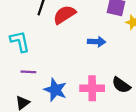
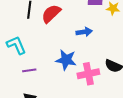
blue star: (55, 90) -> (66, 60), moved

